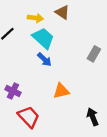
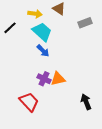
gray rectangle: (94, 54) -> (85, 23), moved, turned 40
purple cross: (13, 91) -> (44, 79), moved

